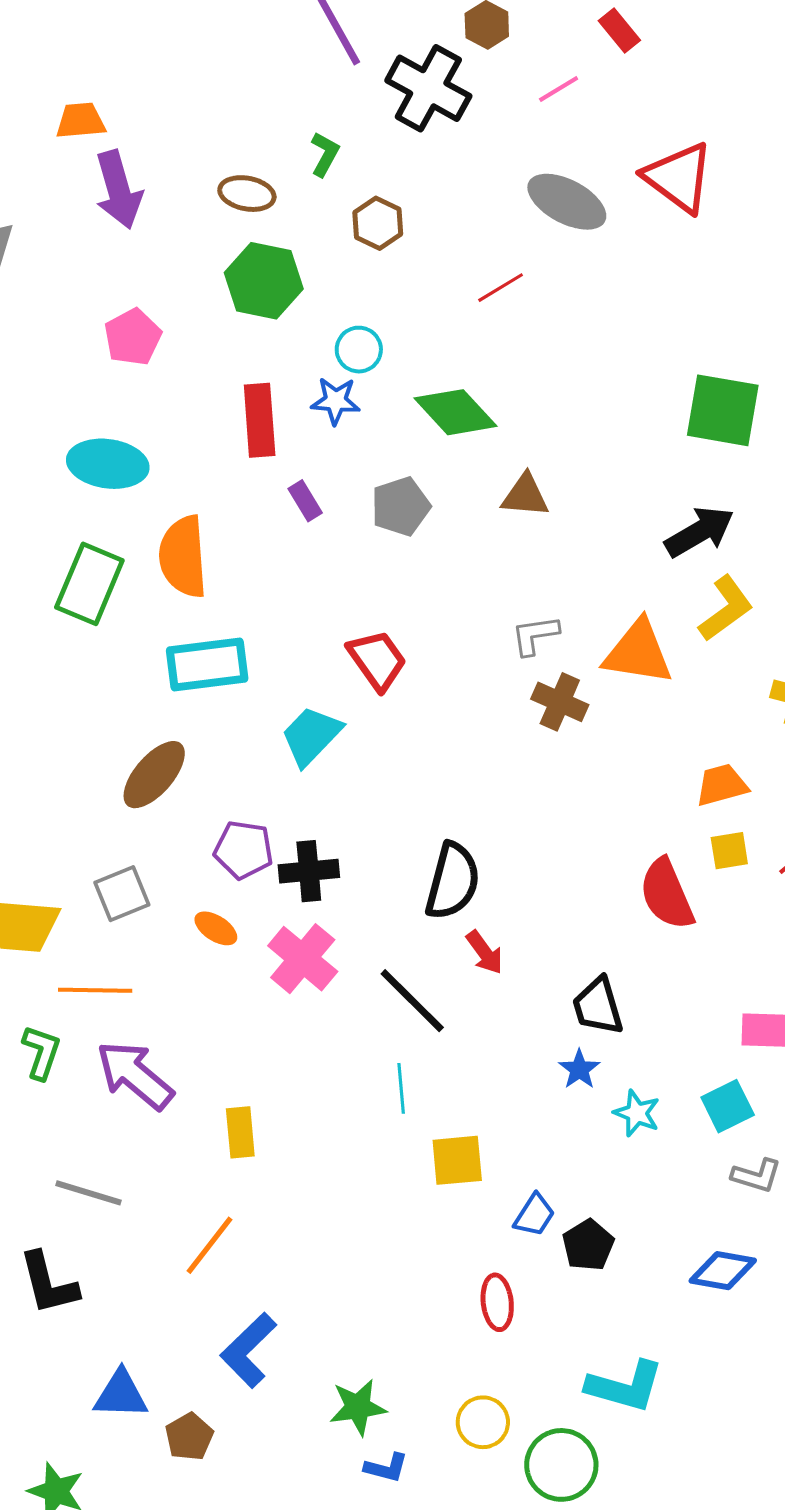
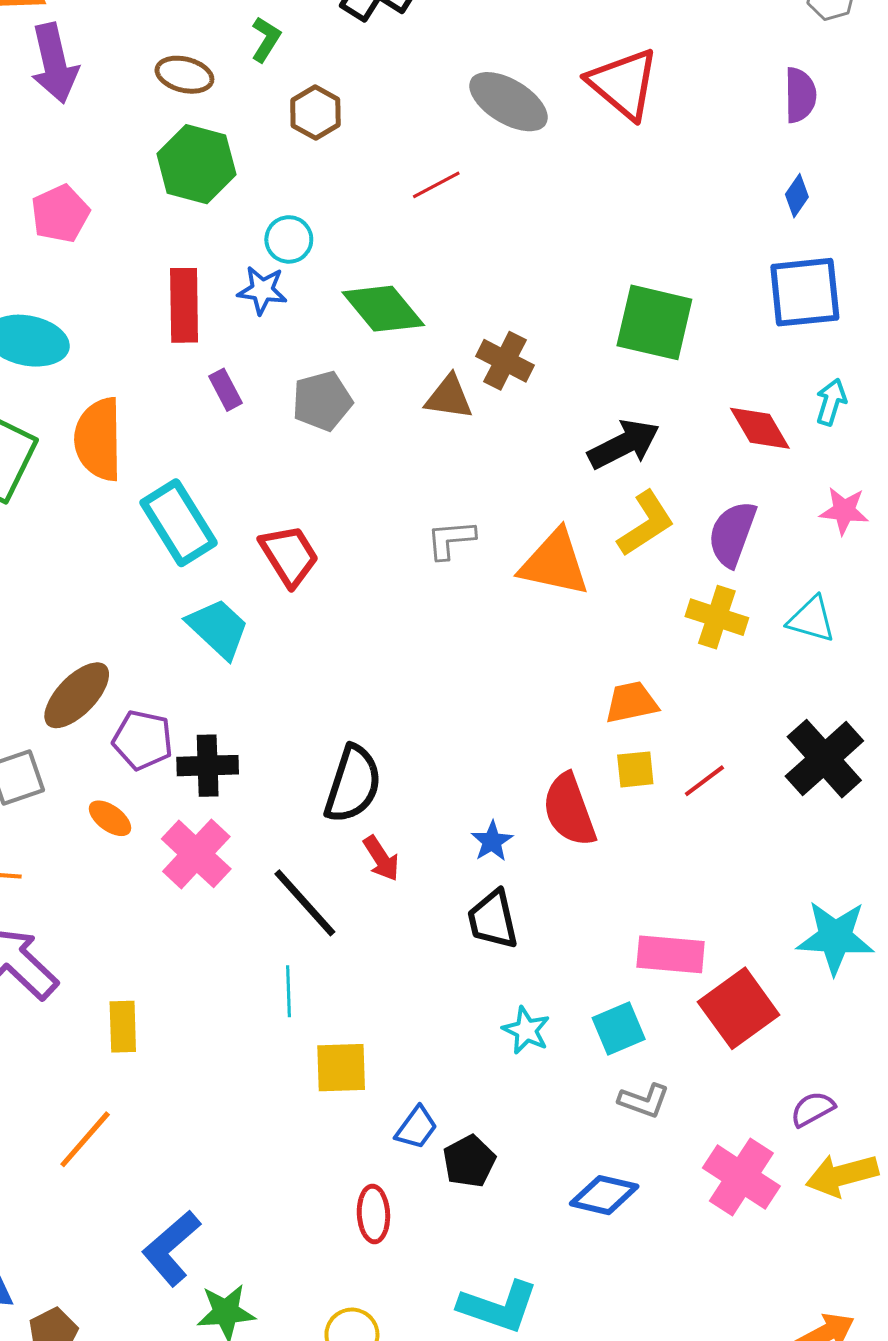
cyan rectangle: (207, 664) -> (179, 523), moved, turned 62
brown cross: (560, 702) -> (505, 361), moved
cyan trapezoid: (311, 736) -> (218, 628), turned 86
brown ellipse: (154, 775) -> (77, 695), moved
blue star: (579, 1069) -> (492, 841), moved
blue L-shape: (248, 1350) -> (171, 1248), moved

